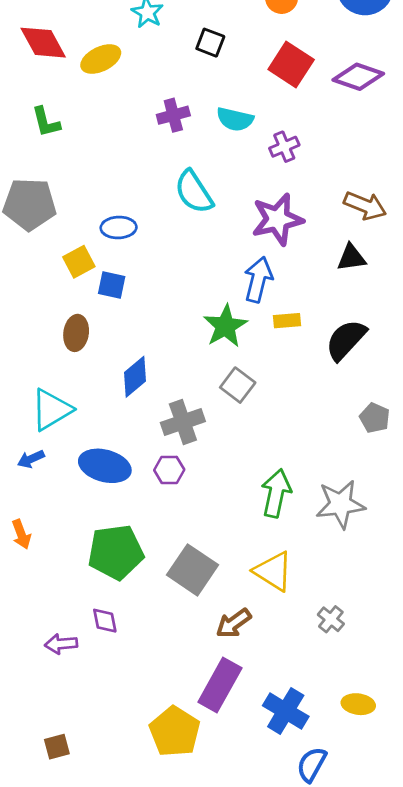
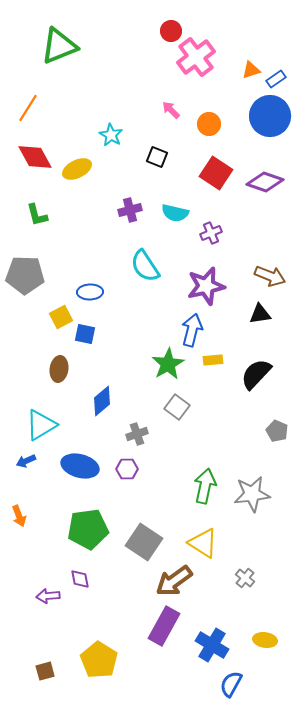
gray cross: (183, 422) -> (137, 434), size x0.7
brown arrow: (234, 623) -> (174, 581), size x1.4
yellow pentagon: (175, 732) -> (99, 660), moved

